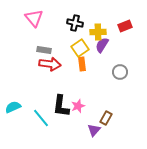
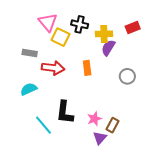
pink triangle: (34, 18) -> (48, 22), moved
yellow square: (80, 48) -> (60, 37), moved, turned -30
gray rectangle: (44, 50) -> (30, 53), moved
pink star: (78, 106) -> (94, 119), moved
cyan semicircle: (13, 107) -> (29, 89), moved

